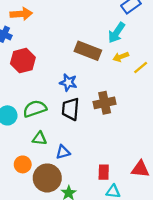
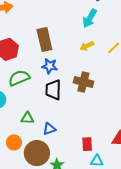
brown rectangle: (88, 51) -> (44, 40), moved, turned 60
yellow arrow: (121, 57) -> (87, 46), moved
brown cross: (105, 103) -> (83, 82), turned 30
green semicircle: (35, 109) -> (19, 78), moved

